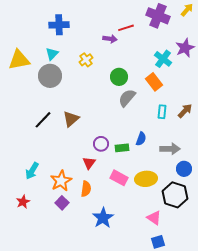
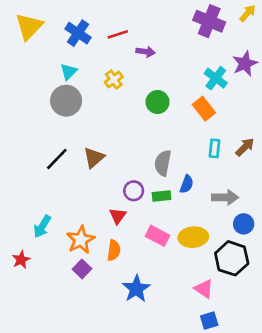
blue cross: (59, 25) -> (78, 33), turned 36
red line: (126, 28) -> (118, 34), moved
yellow triangle: (19, 60) -> (29, 26), moved, turned -35
gray semicircle: (127, 98) -> (163, 163), moved, turned -30
red star: (23, 202) -> (21, 260), moved

